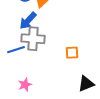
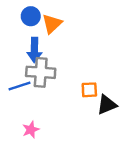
blue arrow: (28, 21) -> (34, 50), turned -42
black triangle: (86, 84) -> (107, 105), moved

